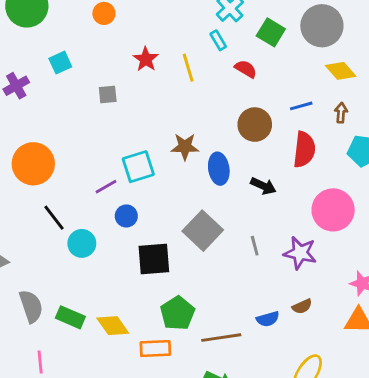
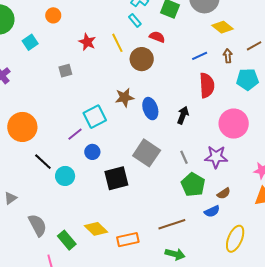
cyan square: (60, 63) -> (30, 42), moved
brown circle: (255, 125) -> (142, 59), moved
black arrow: (263, 186) -> (183, 115), turned -84
green pentagon: (177, 313) -> (193, 185), moved
green rectangle: (70, 317) -> (67, 240), moved, turned 36
blue semicircle: (268, 319) -> (212, 211), moved

